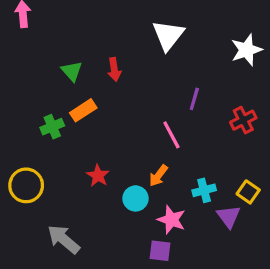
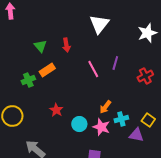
pink line: (171, 135) -> (93, 69), moved
orange arrow: (158, 176) -> (105, 107), moved
purple triangle: (229, 216) -> (136, 135), turned -42
pink star: (171, 220) -> (101, 127), moved

